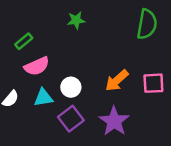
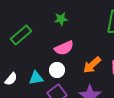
green rectangle: (24, 41) -> (21, 35), size x1.5
pink semicircle: (37, 66) -> (64, 48), moved

